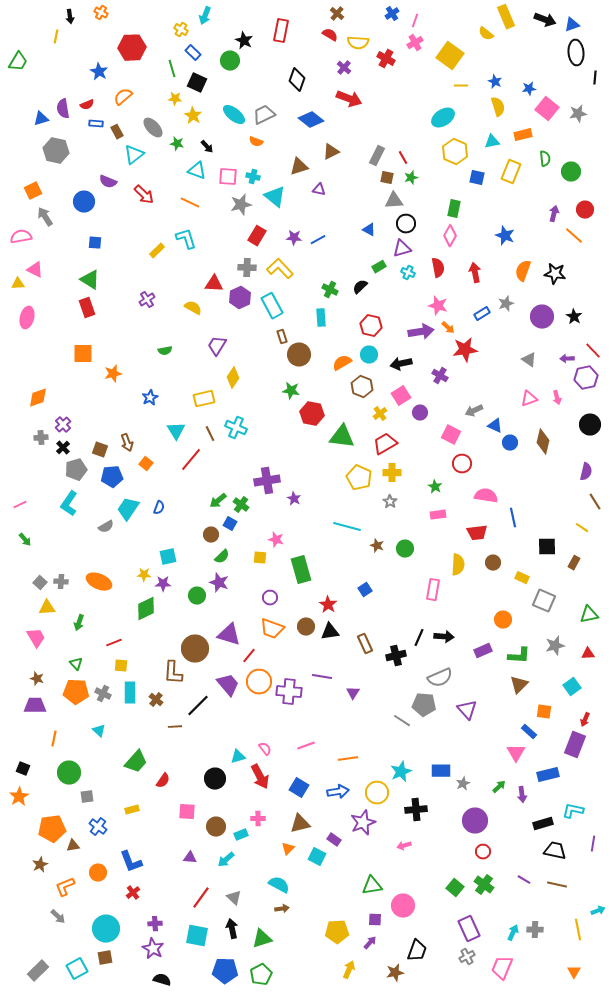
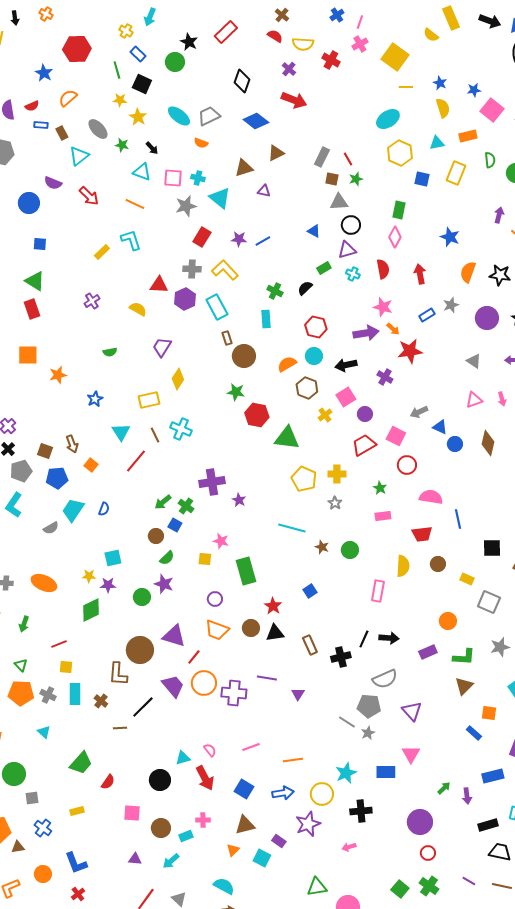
red rectangle: (281, 31) -> (226, 32), turned 35
red trapezoid: (385, 444) -> (364, 445), moved
pink triangle: (516, 753) -> (411, 754), moved
gray star: (463, 784) -> (368, 733), moved

